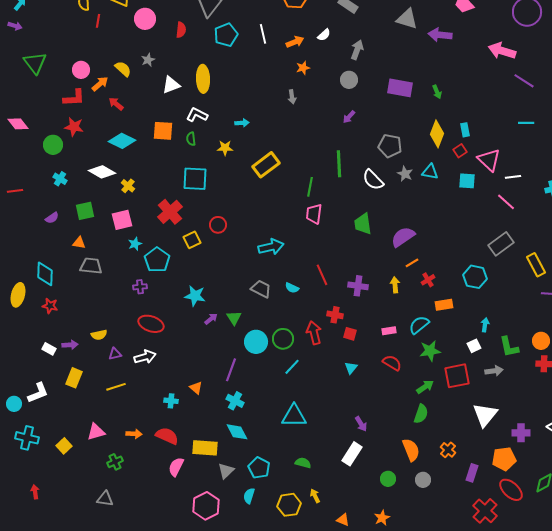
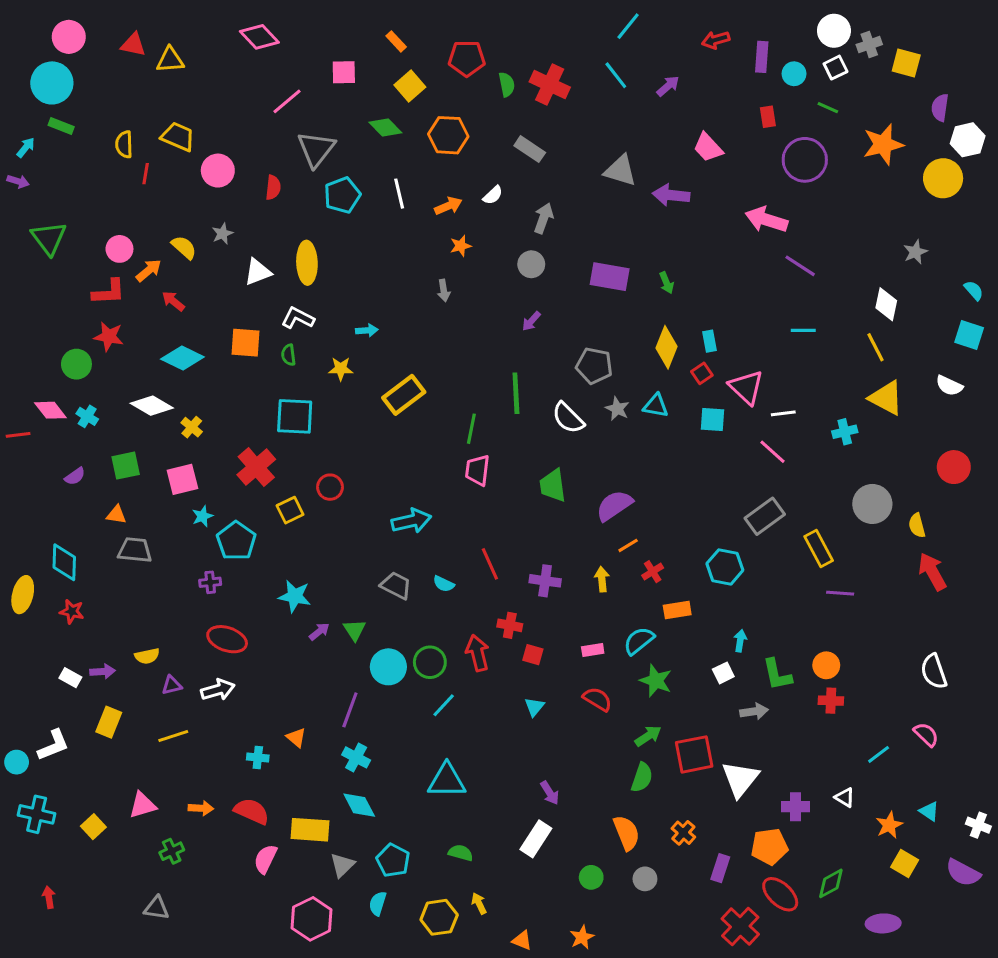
pink diamond: (18, 124) -> (50, 410), moved
green star: (430, 351) -> (656, 681), turned 30
red square: (457, 376) -> (694, 754), moved

